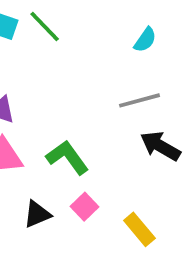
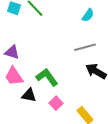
black triangle: (37, 214) -> (29, 95), moved, turned 35

